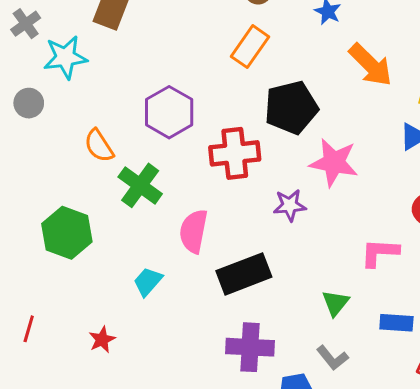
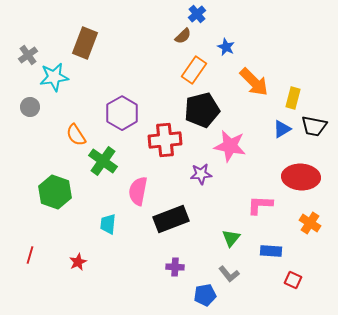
orange rectangle: (250, 47) -> (194, 70), moved
cyan trapezoid: (148, 282) -> (108, 224), turned -35
purple cross: (250, 347) -> (175, 267), size x0.6

